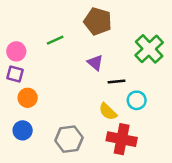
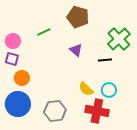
black line: (117, 81) -> (105, 60), moved
cyan circle: (137, 100) -> (109, 90), moved
blue circle: (23, 130) -> (18, 104), size x1.6

